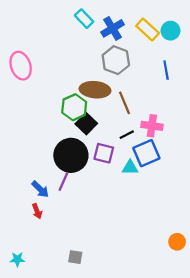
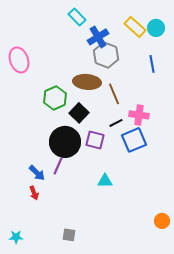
blue cross: (113, 28) -> (98, 37), moved
green hexagon: (74, 107) -> (55, 98), moved
cyan triangle: (130, 167) -> (105, 181), moved

